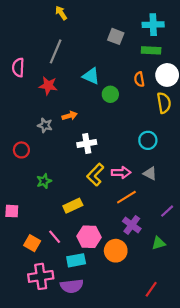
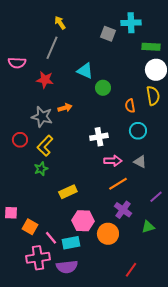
yellow arrow: (61, 13) -> (60, 23), moved
cyan cross: (153, 25) -> (131, 23), moved
green rectangle: (151, 50) -> (151, 47), moved
pink semicircle: (18, 67) -> (17, 63), turned -90
orange semicircle: (139, 79) -> (130, 106), moved
gray star: (45, 125) -> (42, 117), size x1.5
white cross: (87, 144) -> (99, 137), moved
yellow L-shape: (95, 175) -> (45, 146), moved
pink square: (12, 211) -> (11, 213), moved
pink line: (55, 237) -> (51, 238), moved
red line: (151, 289) -> (131, 270), moved

